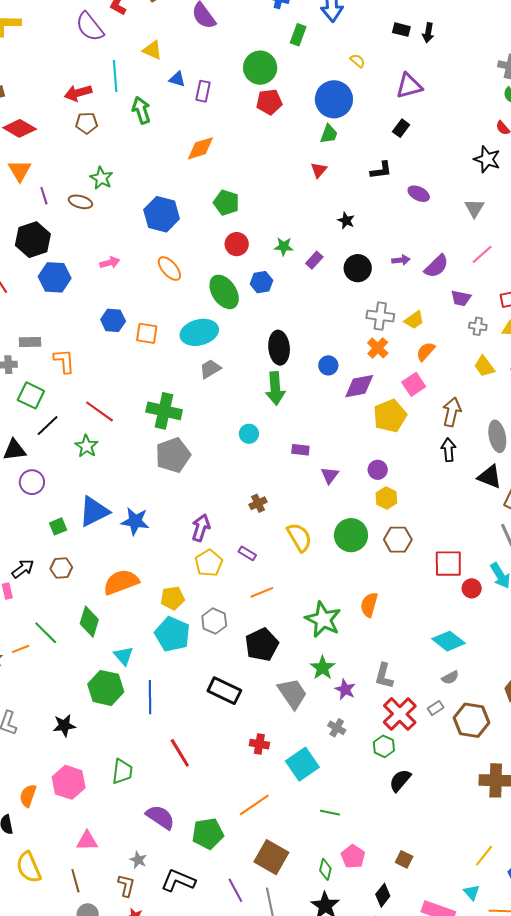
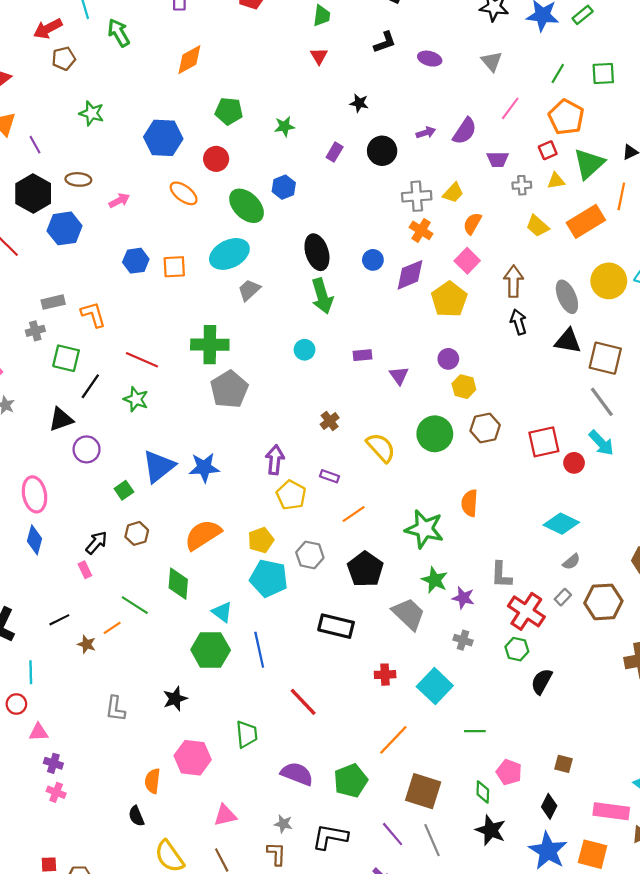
brown ellipse: (80, 202) -> (78, 179), moved
red circle: (237, 244) -> (216, 159), moved
green star: (284, 247) -> (284, 126), moved

